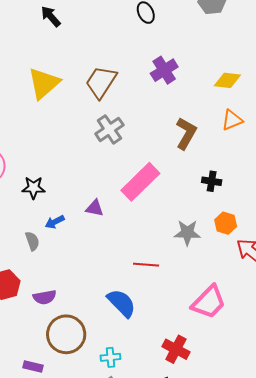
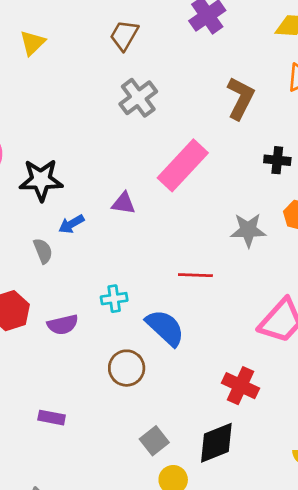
brown trapezoid: (101, 82) -> (124, 35), size x0.7
yellow triangle: (44, 83) -> (33, 43), moved, size x0.6
black star: (33, 188) -> (41, 180), size x1.4
brown circle: (66, 334) -> (127, 368), moved, size x0.7
cyan cross: (110, 357) -> (114, 299), moved

